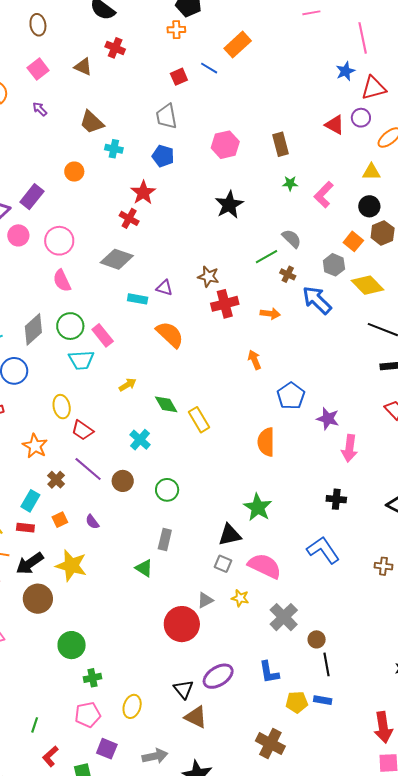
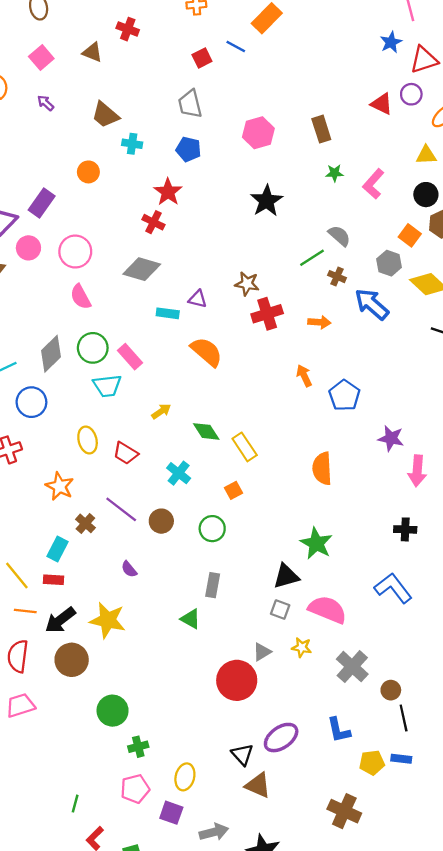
blue pentagon: (291, 396) -> (344, 395), moved
red trapezoid: (83, 430) -> (126, 453), moved
orange square: (60, 520) -> (233, 490), moved
purple square: (107, 749) -> (171, 813), moved

